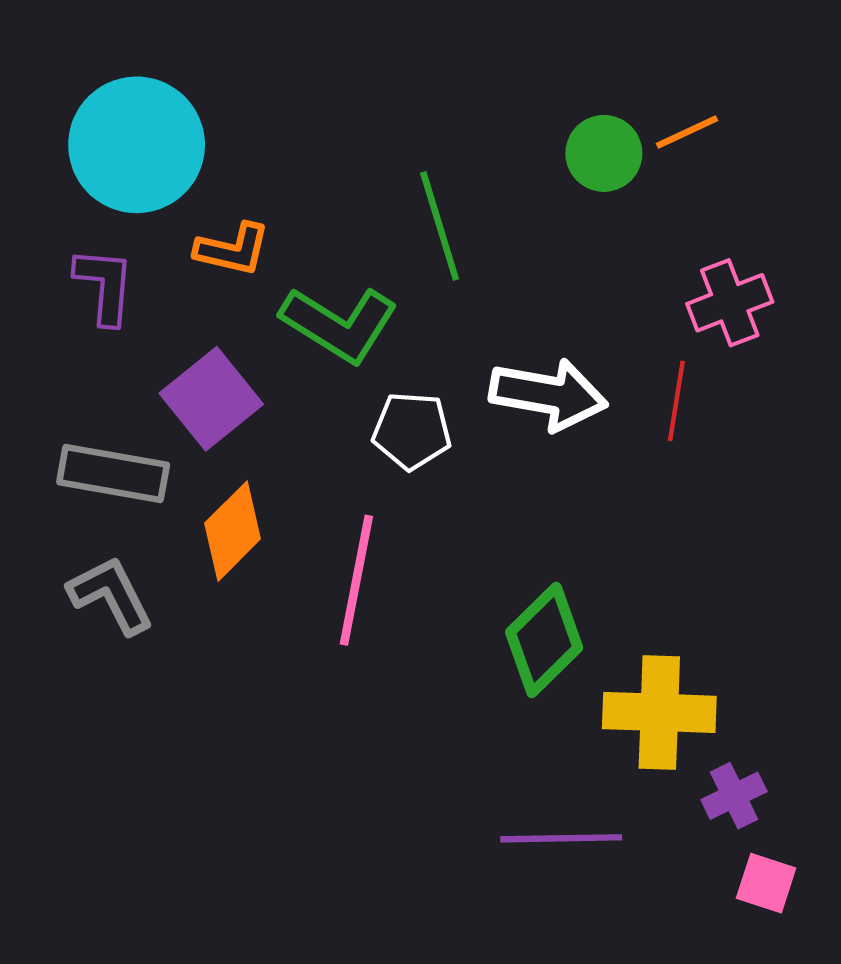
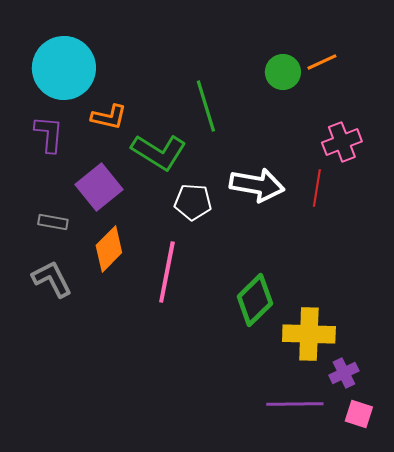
gray rectangle: (113, 473) -> (53, 222), size x0.6
purple line: (561, 838) -> (295, 404), moved

